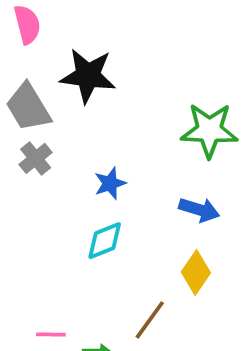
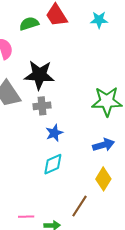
gray cross: (36, 158) -> (42, 106), moved, turned 36
blue arrow: (199, 210) -> (103, 145), turned -30

